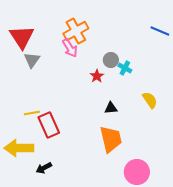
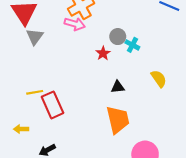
pink arrow: (70, 48) -> (75, 24), turned -42
yellow arrow: (19, 148) -> (21, 129), size x0.5

